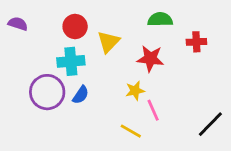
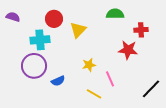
red star: (150, 59) -> (128, 50), moved
cyan cross: (71, 61) -> (40, 40), moved
yellow star: (135, 91) -> (89, 65), moved
blue semicircle: (81, 95) -> (58, 81), moved, turned 32

